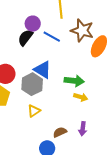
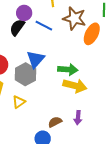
blue triangle: (43, 70) -> (35, 59), turned 42
yellow arrow: (81, 97) -> (75, 86), size x1.6
yellow triangle: (34, 111) -> (19, 102), moved

